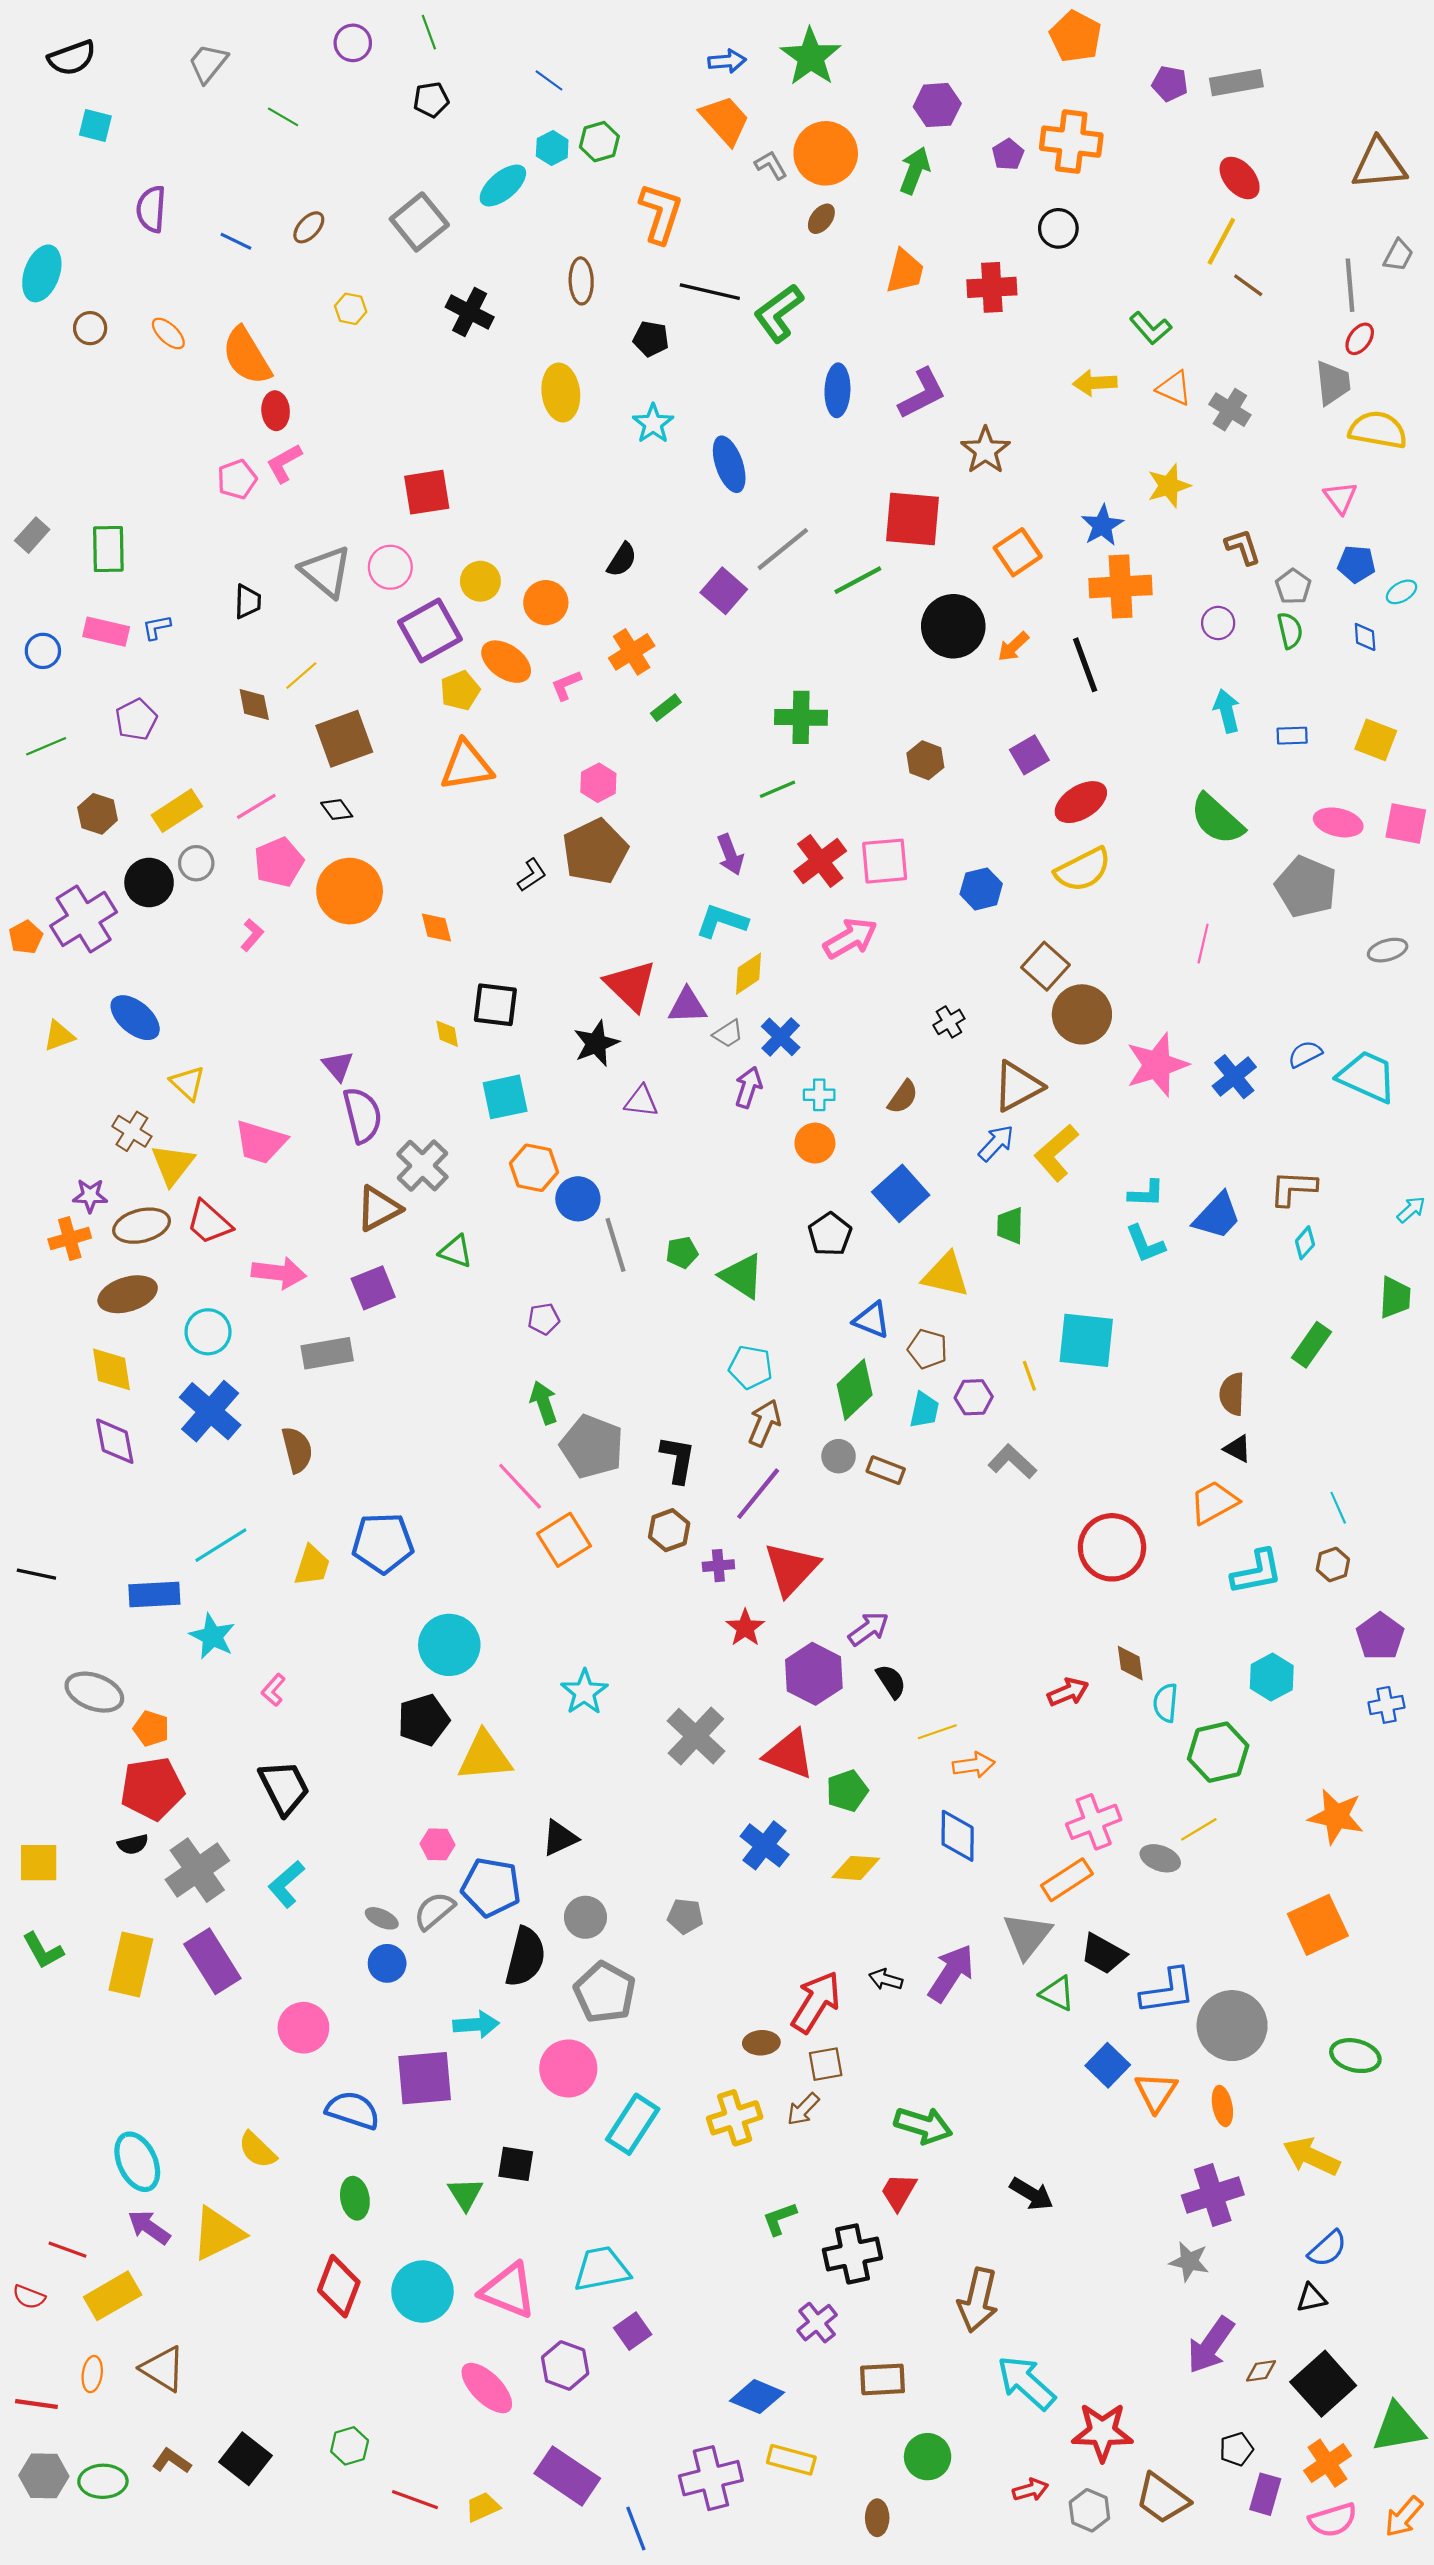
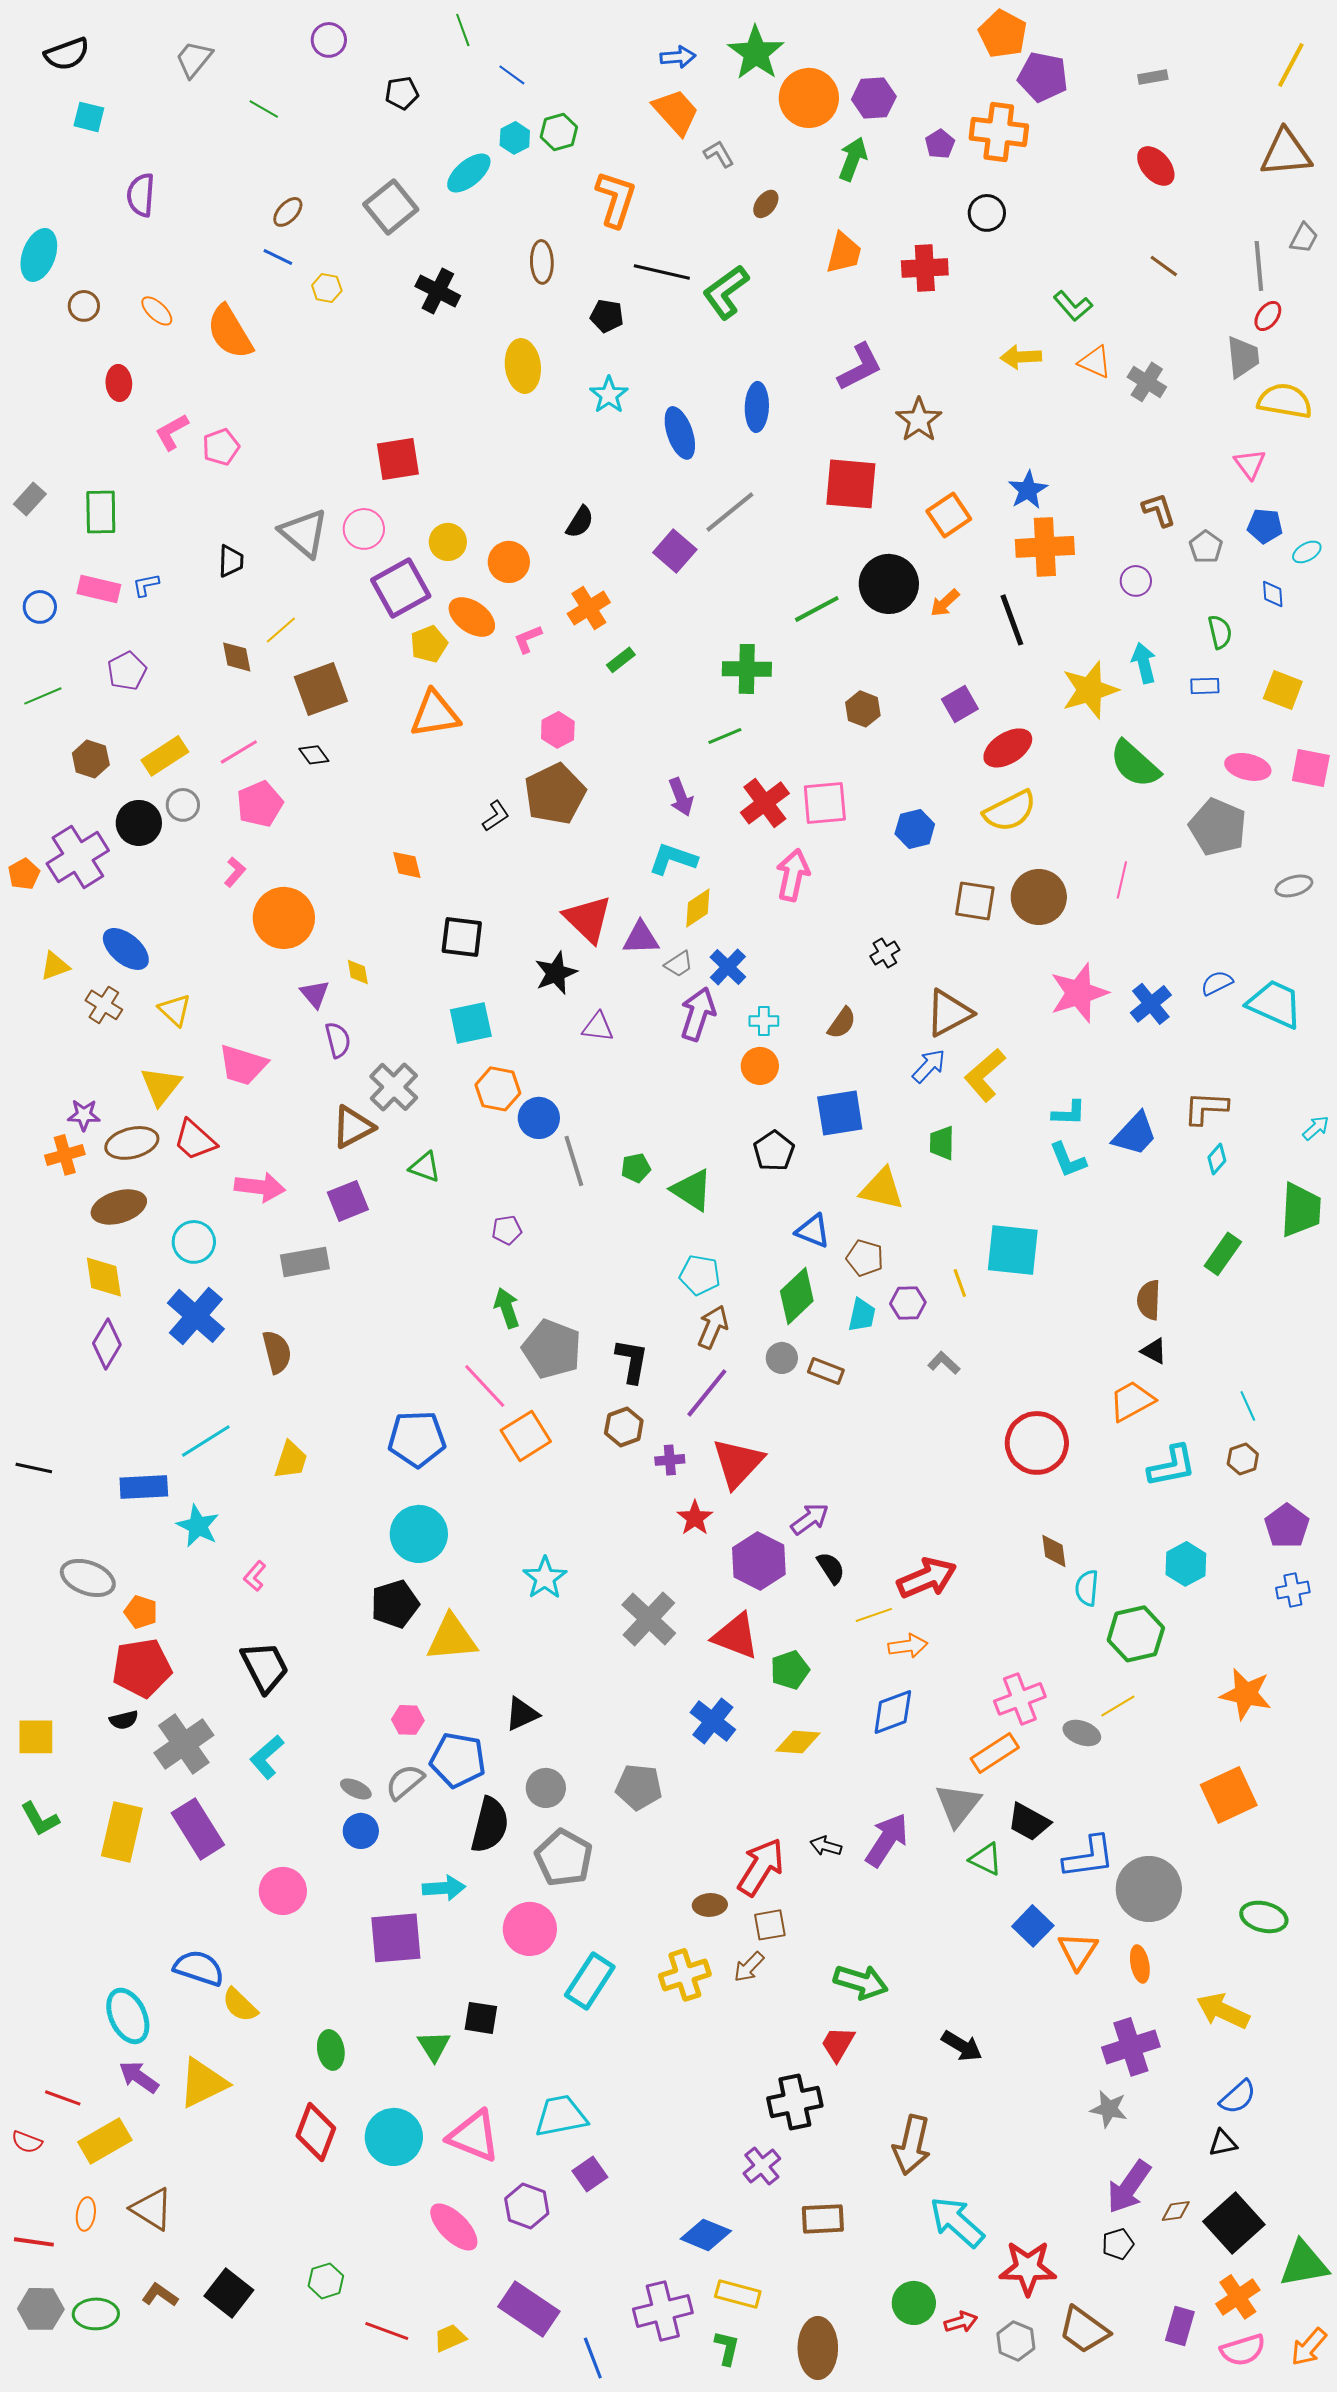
green line: (429, 32) -> (463, 30), moved
gray rectangle: (1236, 83) -> (1153, 77), size x0.6
purple pentagon: (1170, 84) -> (1043, 77), moved, size x1.5
orange circle: (826, 153) -> (809, 98), moved
blue line: (236, 241) -> (278, 257), moved
yellow line: (1221, 241) -> (1291, 65), moved
blue ellipse: (837, 390) -> (757, 407), moved
red ellipse: (276, 411) -> (119, 383), moved
pink L-shape: (284, 463) -> (172, 432), moved
yellow star: (1169, 486) -> (1090, 690), moved, size x1.4
green line: (858, 580) -> (817, 609), moved
green semicircle: (1290, 631) -> (1220, 632), moved
orange circle: (350, 891) -> (284, 918), moved
pink arrow: (850, 938) -> (793, 875), turned -48
brown square: (1045, 966) -> (975, 901), turned -33
brown circle: (1082, 1014) -> (1039, 897), moved
yellow diamond: (447, 1034) -> (358, 972), moved
purple arrow: (748, 1087) -> (698, 1014), size x1.4
purple semicircle: (362, 1115) -> (338, 1040), size x0.7
brown cross: (132, 1131) -> (104, 1005), moved
blue square: (901, 1193) -> (840, 1113), turned 33
green trapezoid: (1395, 1297) -> (1301, 1210), size x1.4
purple diamond: (115, 1441) -> (107, 1344), turned 42
gray L-shape: (1012, 1462) -> (944, 1363), size x0.7
blue pentagon: (383, 1543) -> (417, 1439), moved
red arrow: (1068, 1692) -> (927, 1578), moved, size x1.5
blue diamond: (958, 1836) -> (893, 1712), turned 69
gray pentagon: (685, 1916) -> (639, 1787), size x1.4
blue semicircle: (353, 2110) -> (199, 1968), moved
green L-shape: (780, 2219) -> (727, 2348), moved, turned 123
black pentagon: (1236, 2449) -> (1118, 2244), moved
green circle: (928, 2457) -> (914, 2303), moved
brown ellipse: (877, 2518) -> (818, 2348), size x1.8

